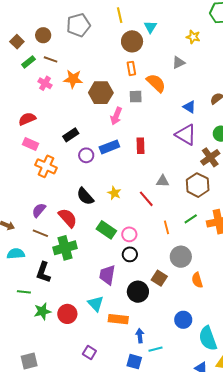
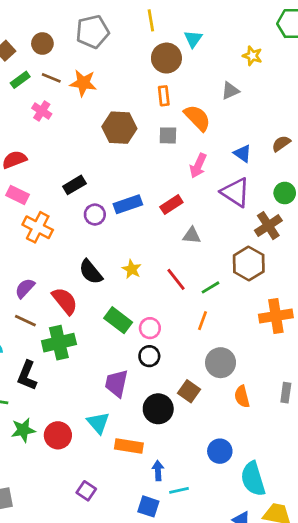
orange star: (73, 79) -> (83, 83), moved
pink arrow: (116, 116) -> (198, 166), moved
red rectangle: (140, 146) -> (171, 205), turned 56
gray triangle: (163, 181) -> (192, 236), moved
green line: (191, 219) -> (210, 287), moved
orange line: (166, 227) -> (202, 321), turned 32

